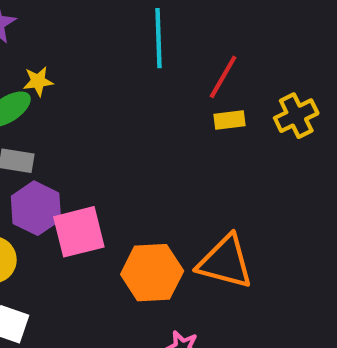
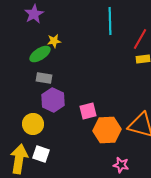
pink square: (79, 232) -> (88, 111), moved, size x0.7

